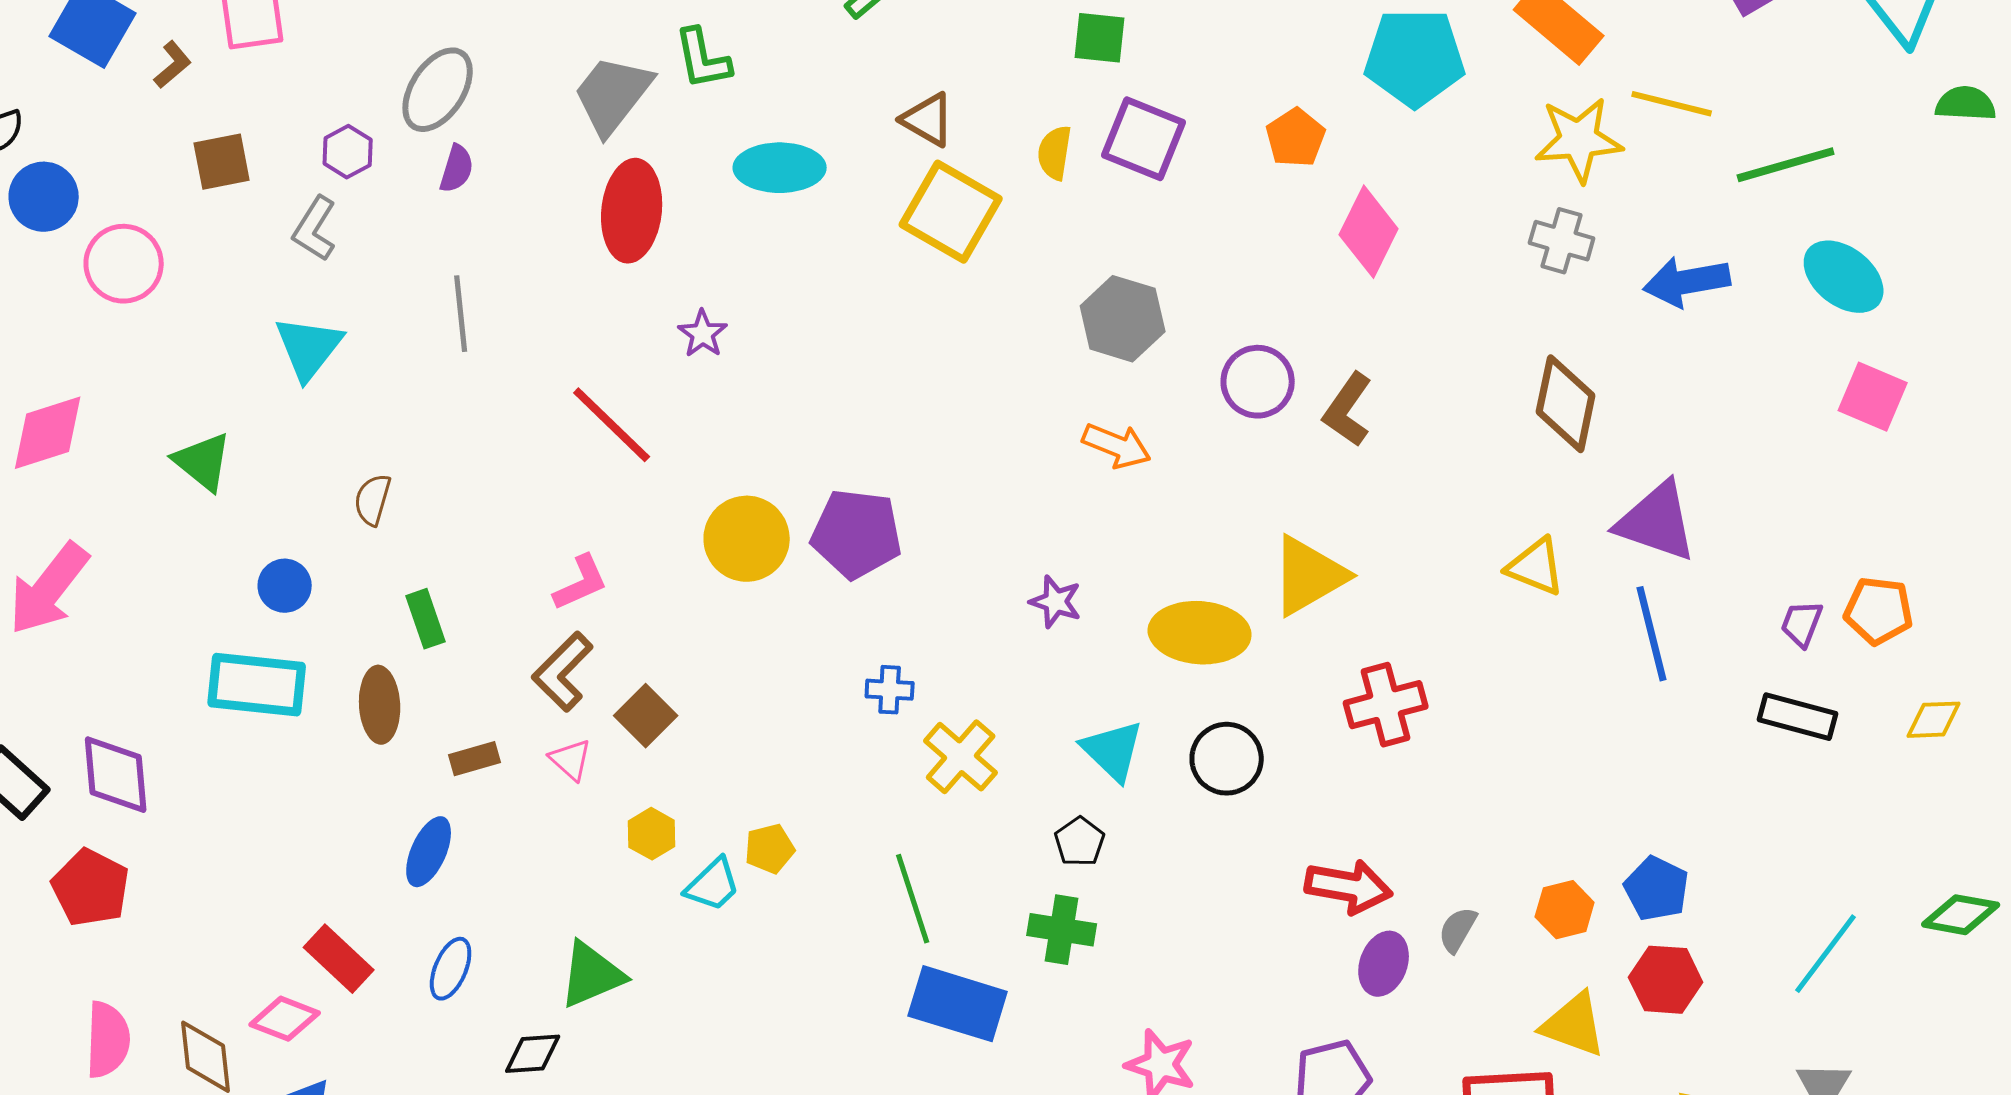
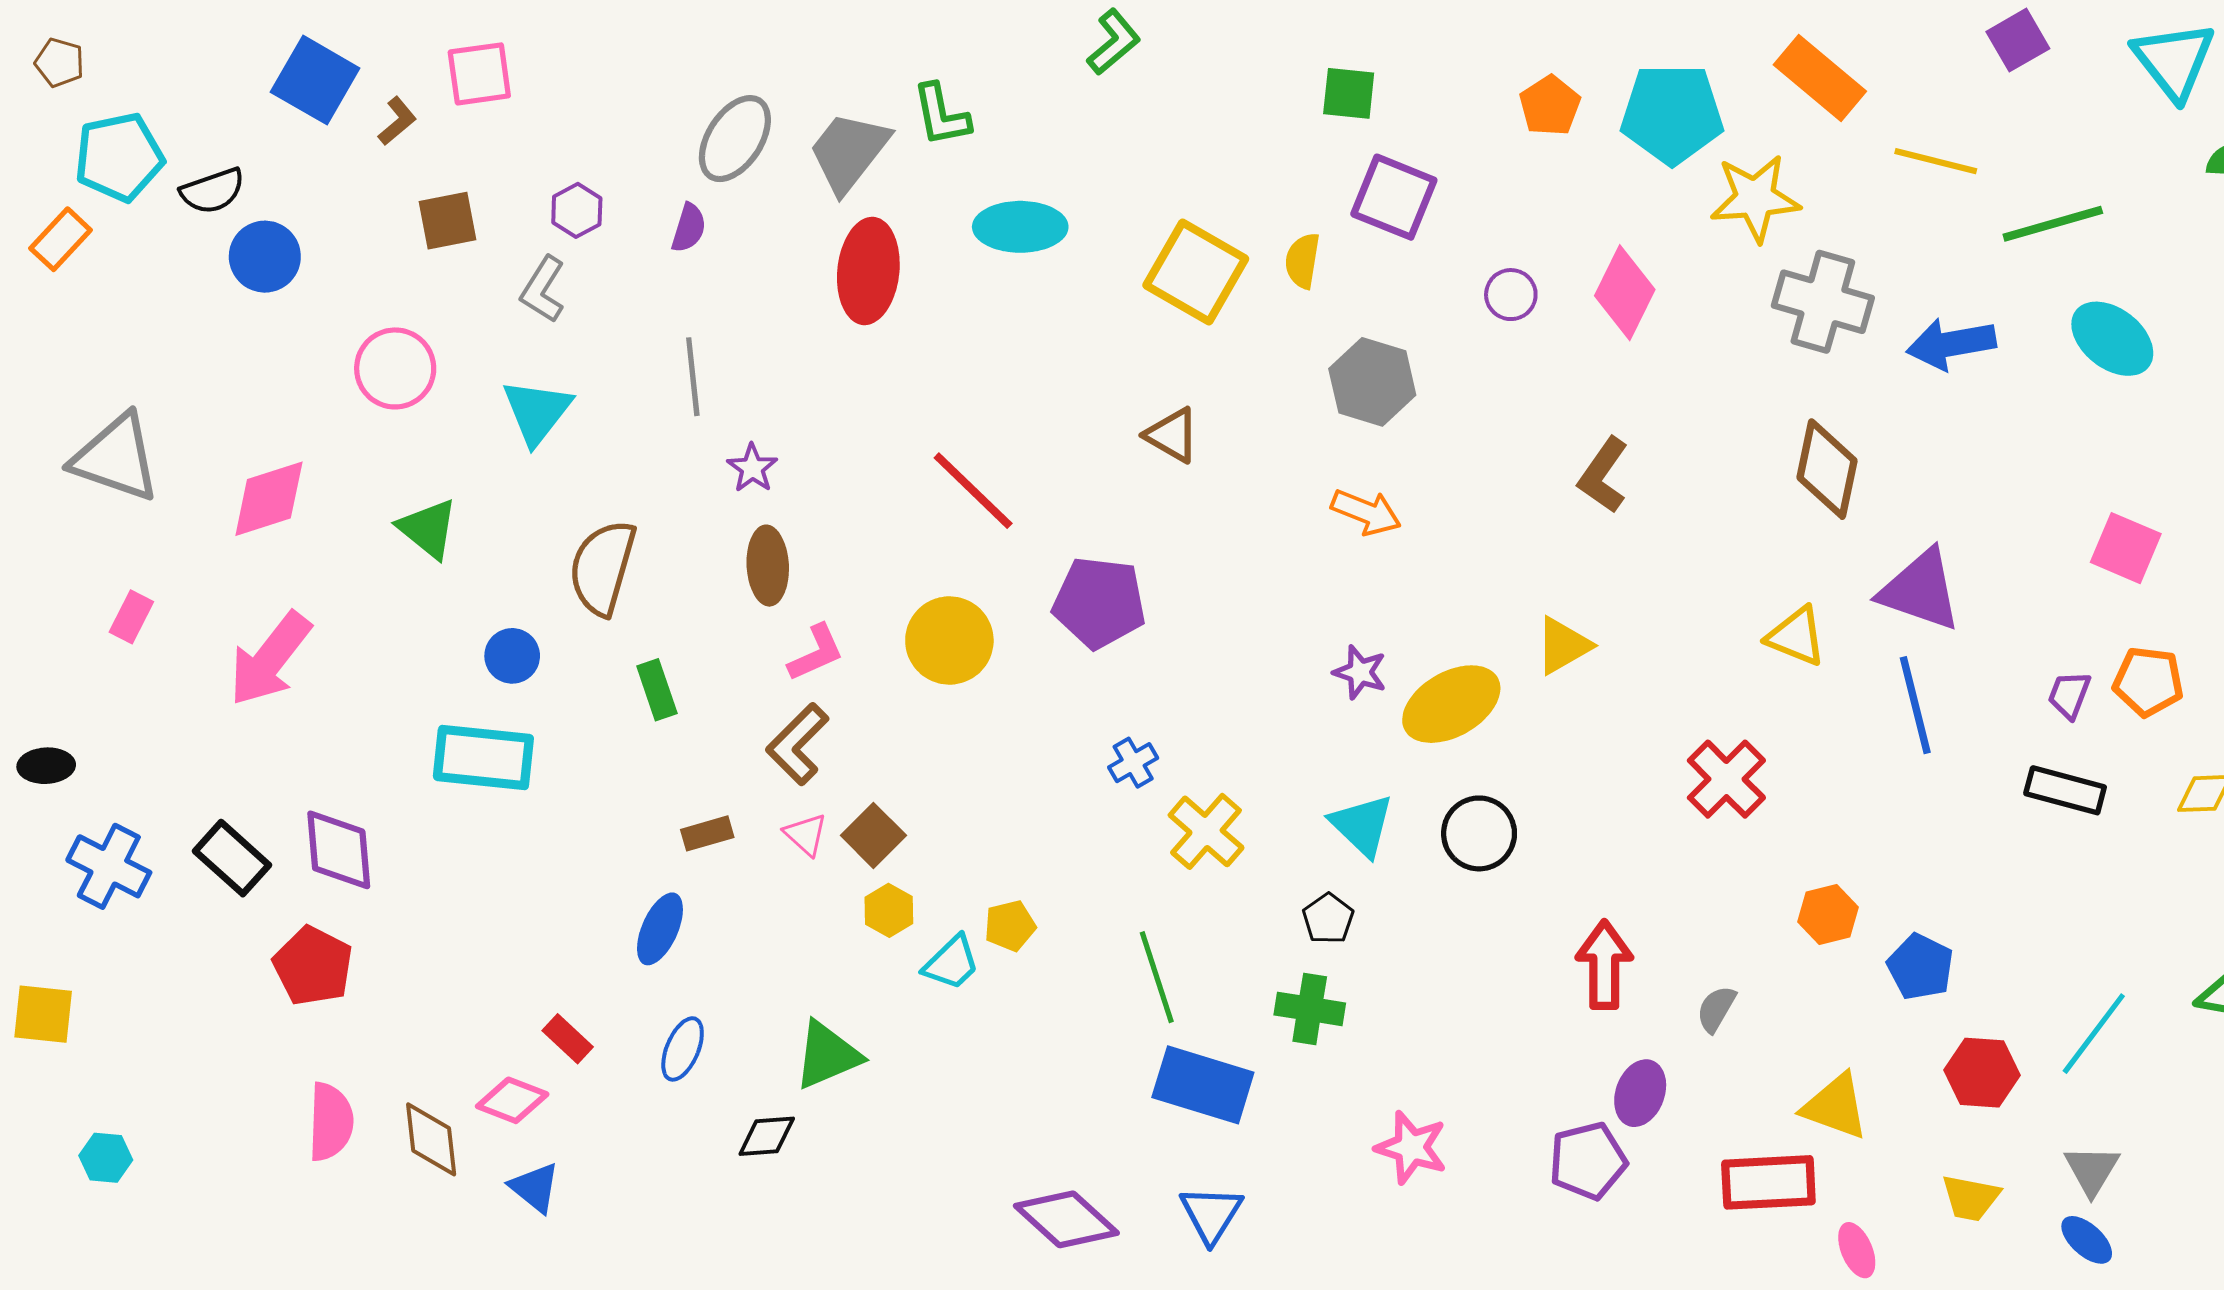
gray ellipse: (438, 90) -> (735, 139), moved
brown triangle: (928, 120) -> (1172, 435), moved
orange pentagon: (1296, 138) -> (1550, 106), moved
yellow star: (1579, 140) -> (1755, 198), moved
yellow semicircle: (1055, 153) -> (1302, 261), moved
gray cross: (1562, 241) -> (1823, 302), size x1.5
pink circle: (124, 264) -> (395, 368), moved
purple star: (703, 334) -> (752, 468), moved
purple circle: (1258, 382) -> (1511, 295), moved, size x0.7
pink square: (1873, 397) -> (2126, 548), moved
red line: (612, 425) -> (973, 491), moved
brown semicircle: (373, 500) -> (602, 568), size x1.8
yellow circle: (747, 539) -> (949, 640), moved
yellow triangle: (1309, 576) -> (1563, 646), size x0.7
purple star: (1056, 602) -> (1360, 672), moved
yellow ellipse: (1200, 633) -> (1451, 704), turned -34
blue cross: (890, 690) -> (1133, 763), turned -33
brown ellipse: (380, 705) -> (768, 566), moved
red cross: (1386, 705) -> (1726, 779), moved, turned -30
brown square: (646, 716) -> (873, 835), moved
red arrow: (1349, 887) -> (1604, 965), turned -100
orange hexagon: (1565, 910) -> (1828, 915), moved
red rectangle: (339, 959) -> (568, 1039), size x0.7
purple ellipse: (1384, 964) -> (1640, 1093), moved
red hexagon: (1666, 980) -> (1982, 1073), moved

